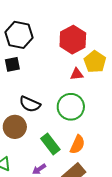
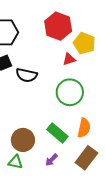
black semicircle: (30, 104) -> (27, 75), moved
brown circle: (15, 127) -> (23, 140), moved

